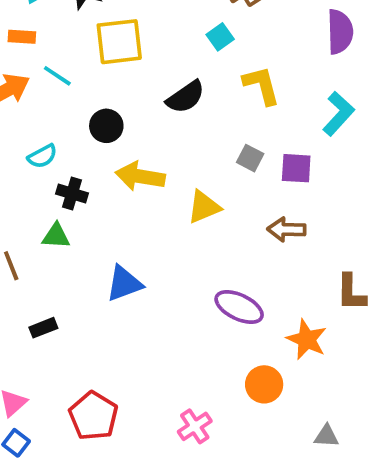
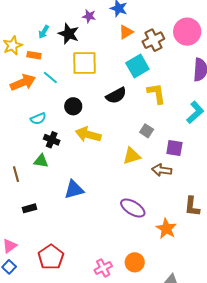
cyan square: (220, 37) -> (137, 66), size x1.6
purple square: (296, 168) -> (174, 148), moved
yellow triangle: (204, 207) -> (132, 156), moved
orange circle: (264, 384) -> (135, 262), moved

